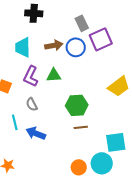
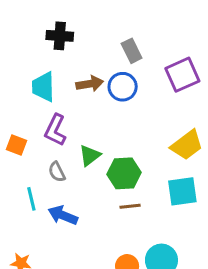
purple square: (101, 39) -> (182, 75), moved
green triangle: (54, 75) -> (90, 155), moved, turned -35
cyan square: (116, 142) -> (182, 191), moved

